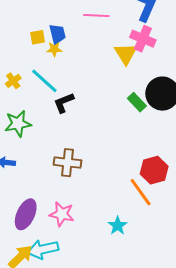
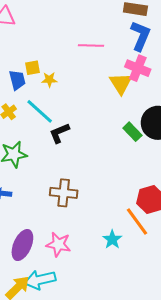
blue trapezoid: (57, 34) -> (17, 80), moved
cyan star: (118, 226) -> (112, 239), moved

